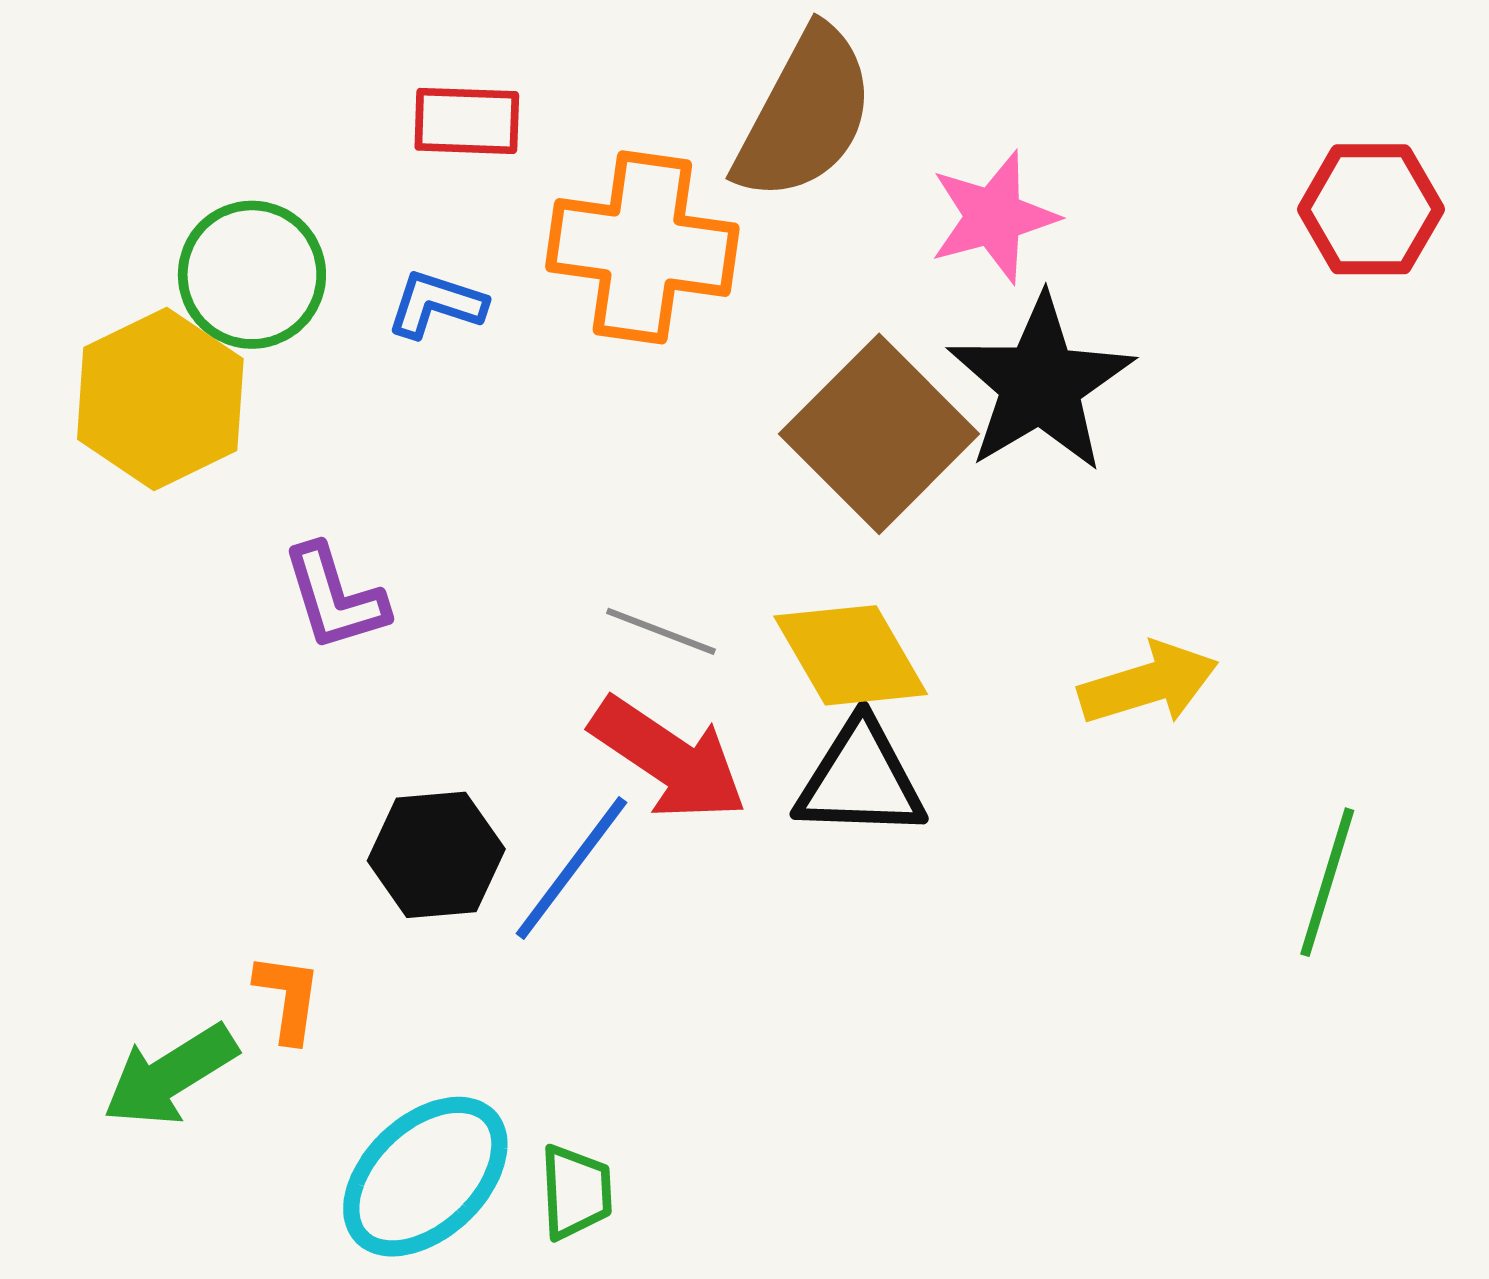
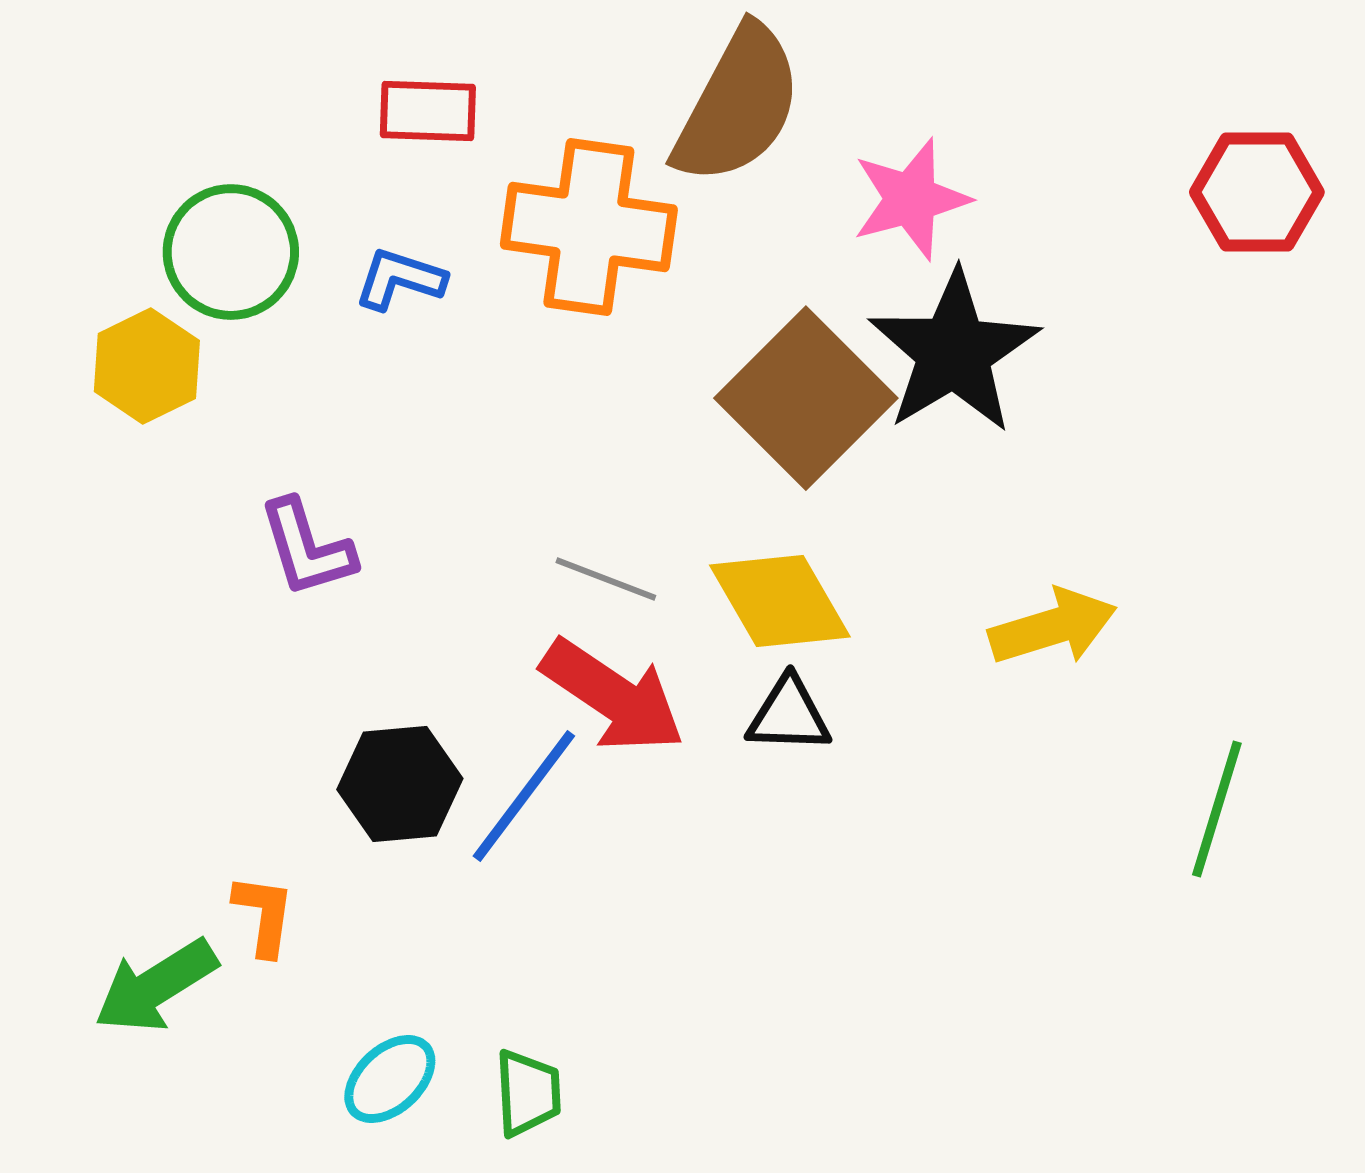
yellow hexagon: (160, 399) -> (147, 366), size x0.7
black triangle: (860, 780) -> (789, 715), size x0.7
cyan ellipse: (425, 1177) -> (390, 1079), size x0.6

